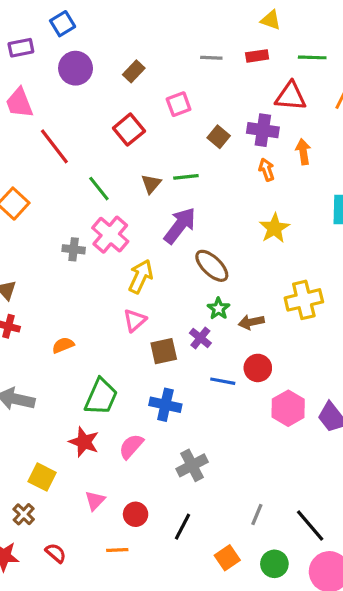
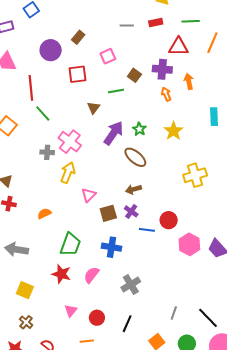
purple circle: (76, 68) -> (51, 50), moved
red square: (129, 130) -> (77, 74), turned 36
red line: (54, 146) -> (31, 88), turned 35
green line: (186, 177) -> (116, 91), moved
green line: (99, 189) -> (43, 113), moved
yellow arrow: (141, 276) -> (68, 173), moved
green star: (219, 309) -> (139, 129), moved
brown arrow: (251, 322) -> (133, 189), moved
purple cross: (200, 338) -> (131, 211), moved
yellow square: (42, 477) -> (25, 290), moved

